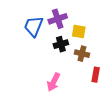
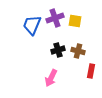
yellow square: (79, 31) -> (75, 21), moved
black cross: (61, 44) -> (58, 50), moved

